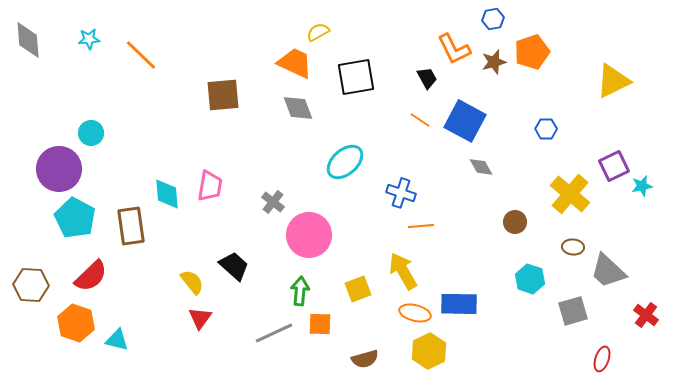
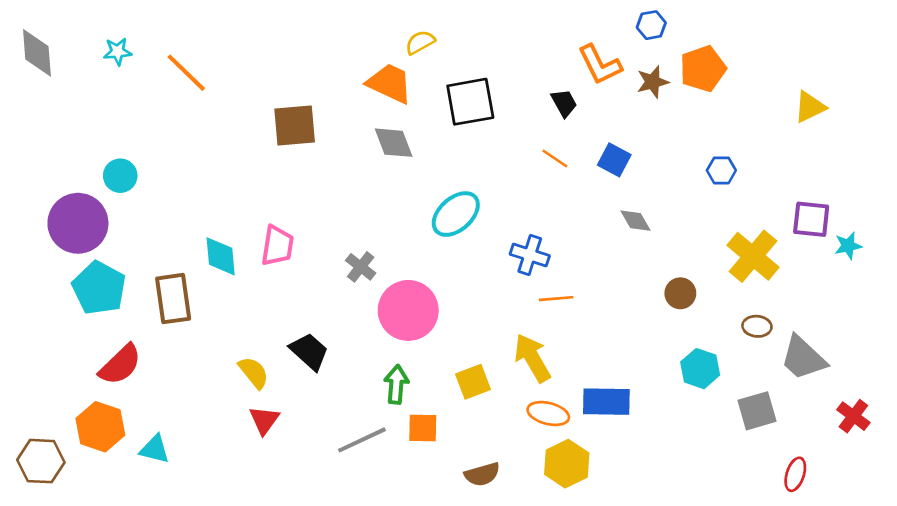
yellow triangle: (613, 81) -> (810, 107), size x0.7
blue square: (465, 121) -> (614, 160), size x0.6
purple square: (614, 166) -> (811, 219), turned 32
brown hexagon: (31, 285) -> (41, 461), moved

